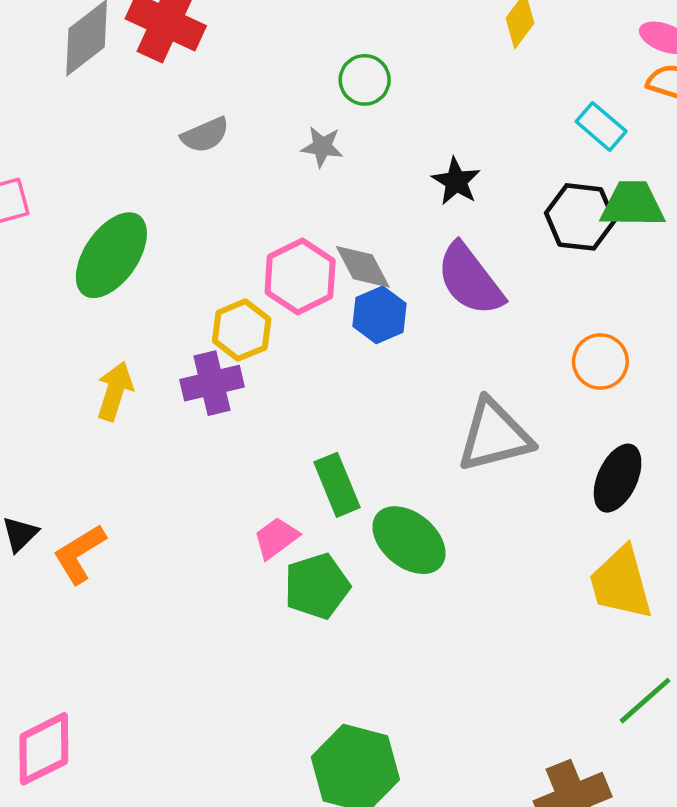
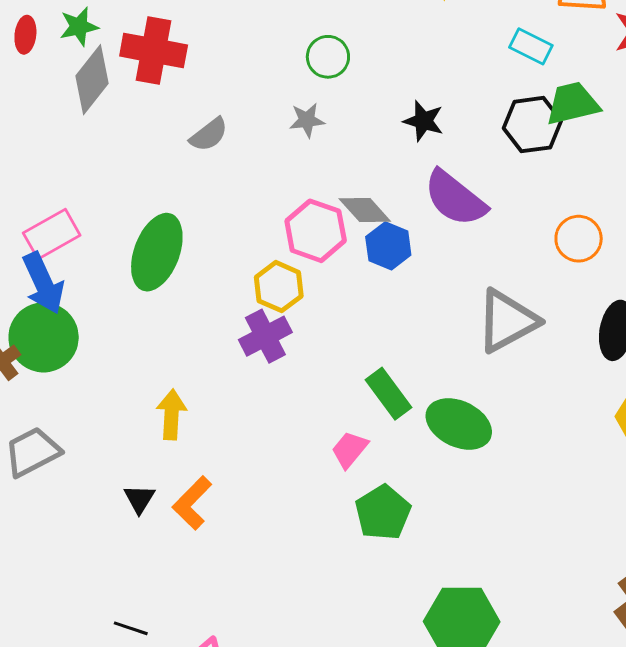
yellow arrow: (115, 391) -> (171, 414), moved
green pentagon: (317, 586) -> (383, 513), moved

